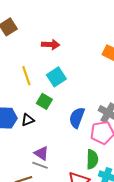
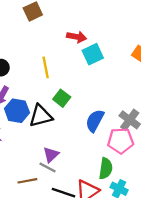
cyan square: (56, 77) -> (93, 54), moved
black triangle: (28, 120) -> (41, 116), size x1.6
purple triangle: (41, 153) -> (51, 155), turned 35

